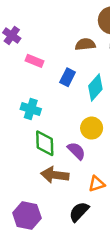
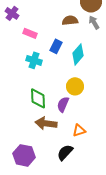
cyan cross: (31, 109) -> (34, 60), moved
purple semicircle: (76, 151) -> (63, 104), turned -112

